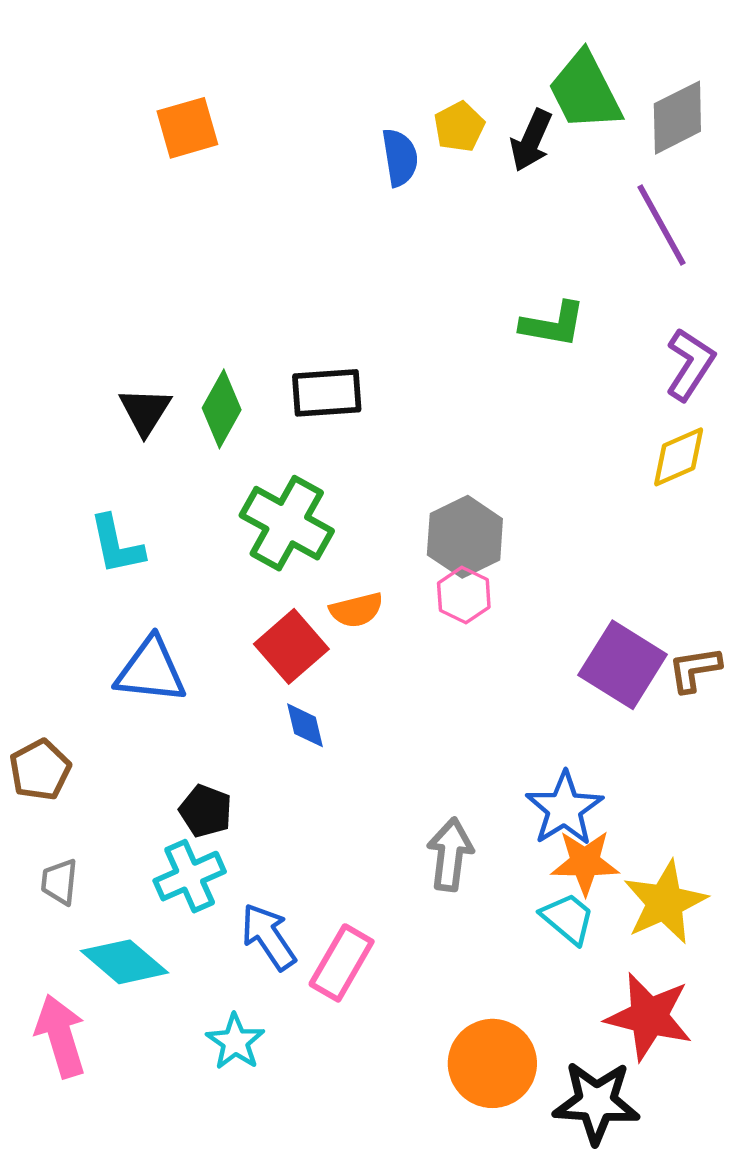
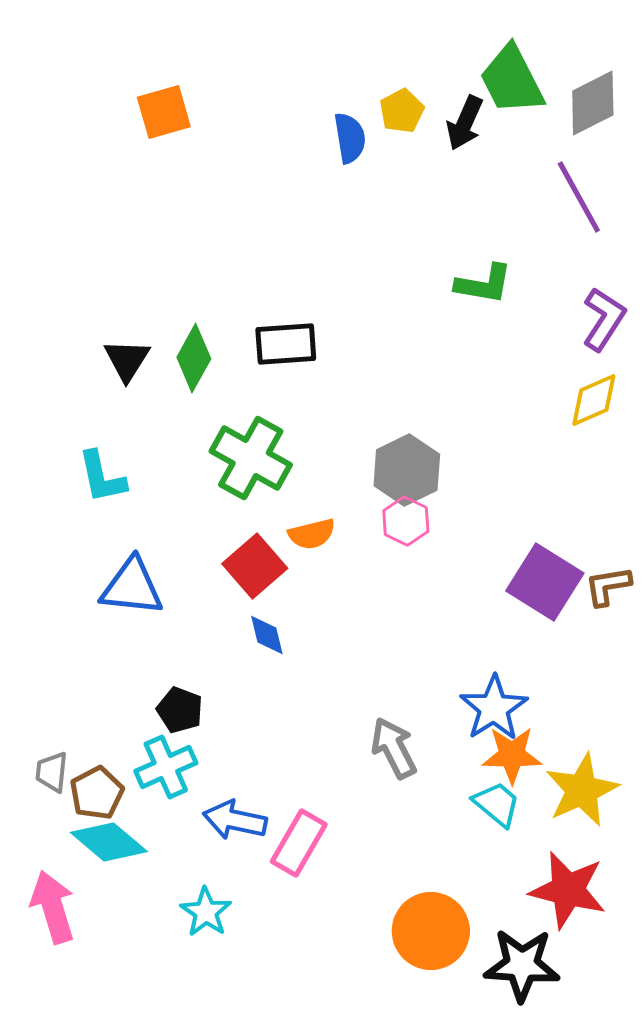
brown pentagon: (40, 770) -> (97, 793), moved
gray arrow: (450, 854) -> (394, 748), turned -34
blue arrow: (268, 937) -> (235, 820), turned -44

